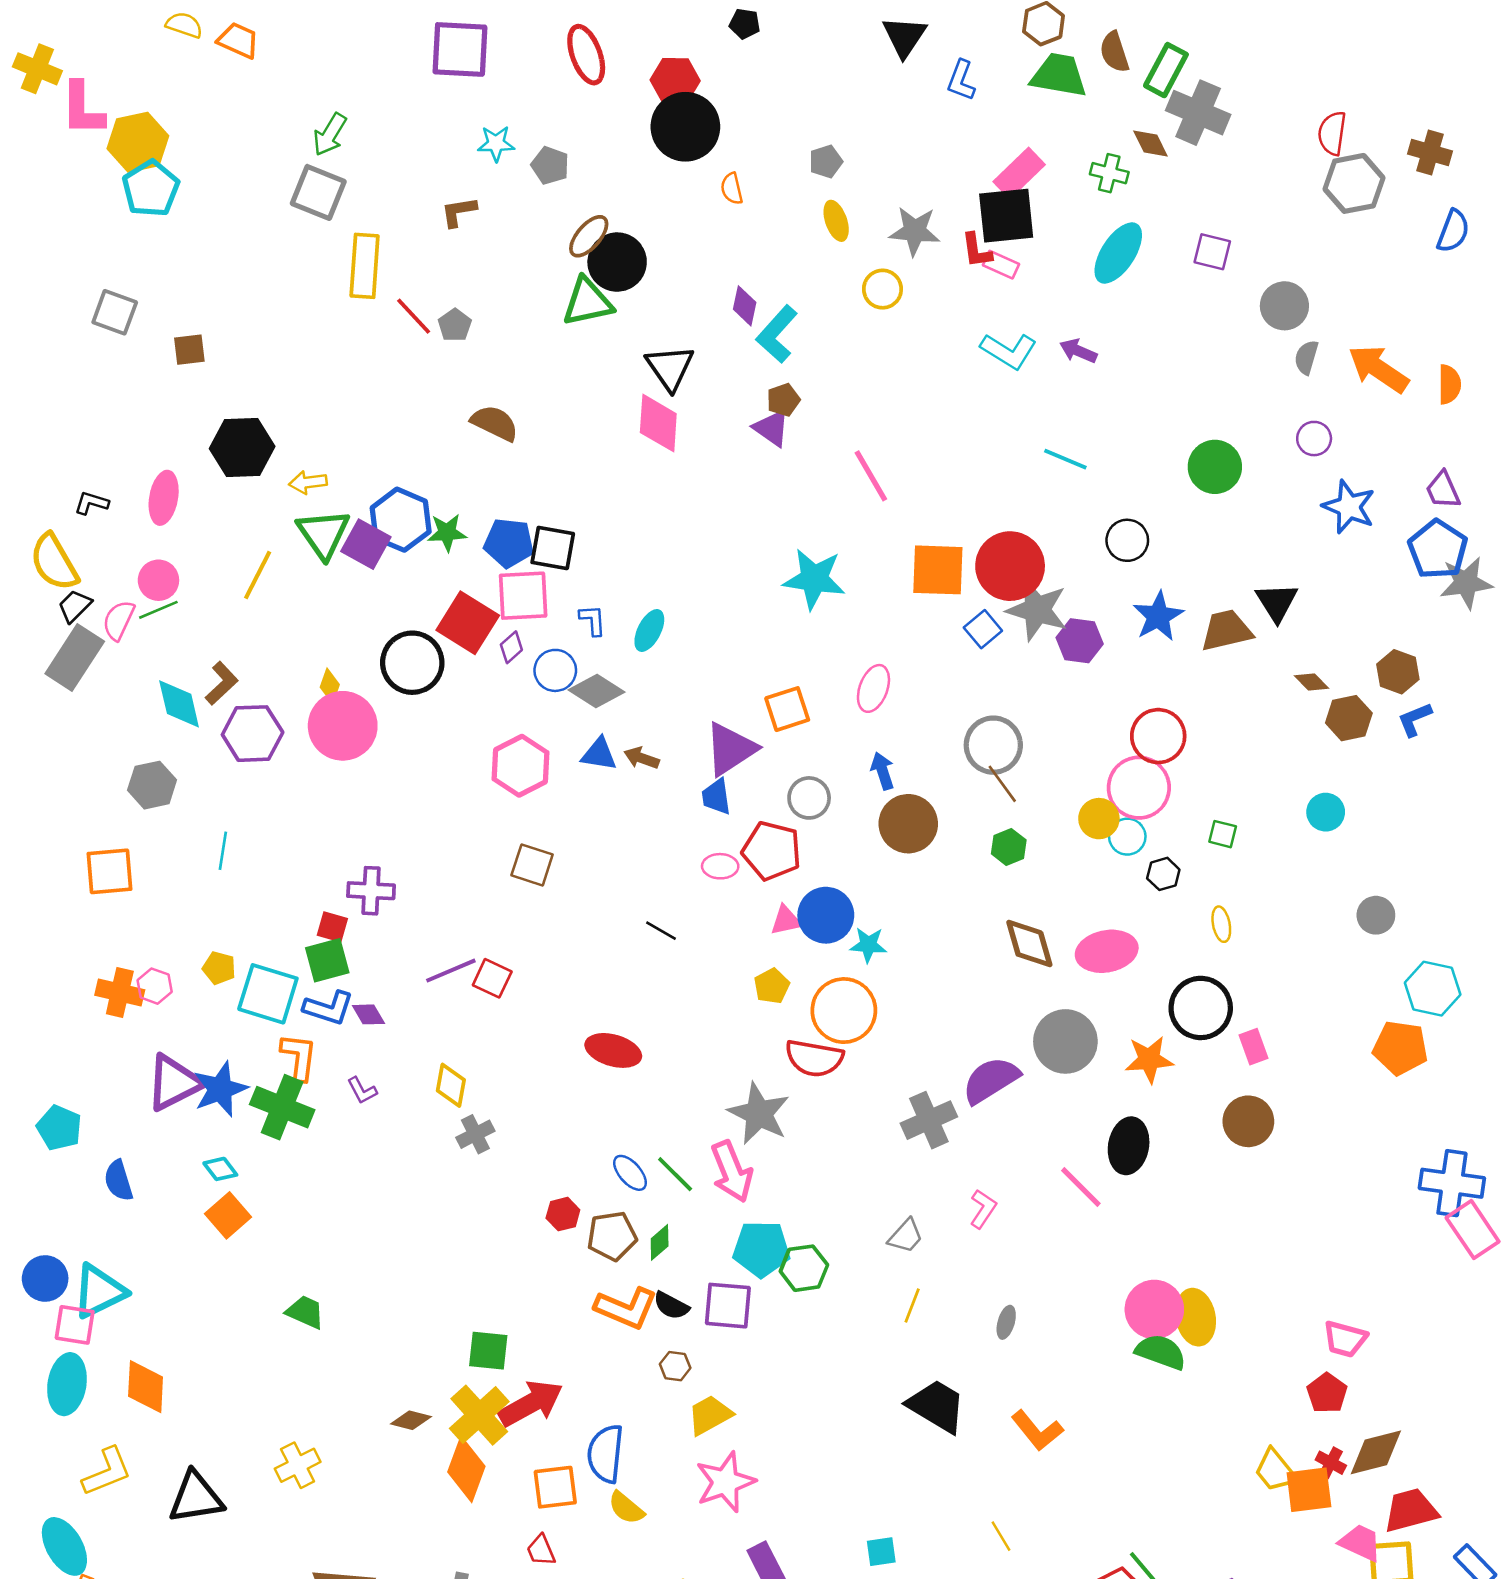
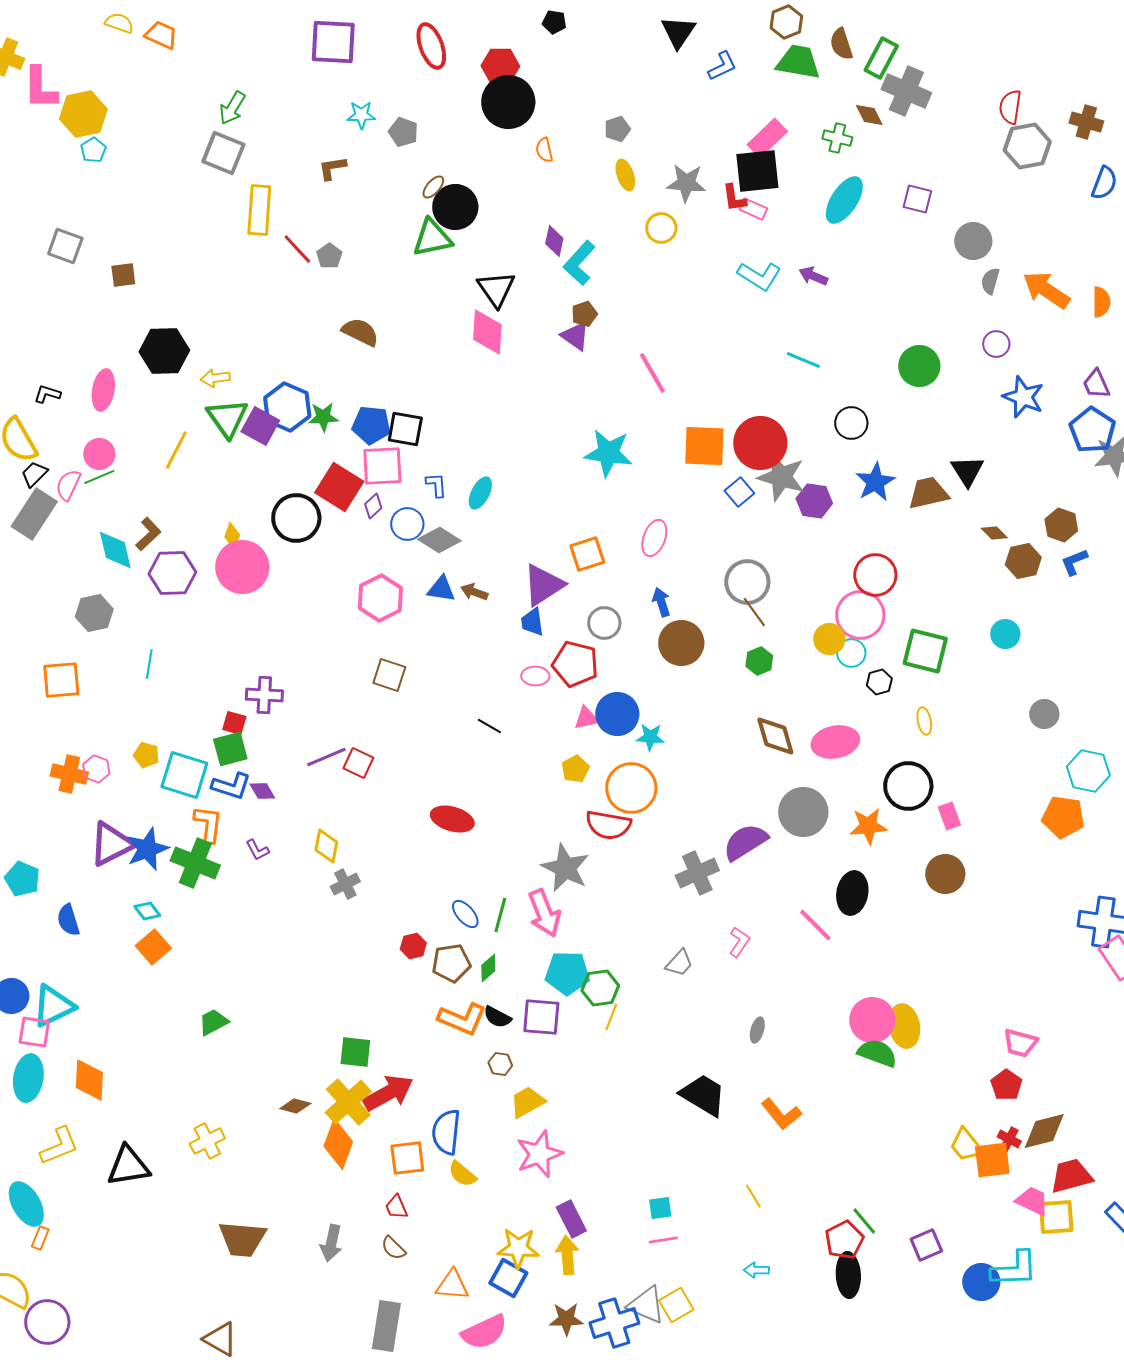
blue L-shape: (961, 80) -> (722, 66), turned -136
cyan pentagon: (151, 189) -> (93, 150), size x0.6
brown ellipse: (589, 236) -> (433, 187), size x0.7
green square: (1223, 834) -> (925, 651), size x2.0
green line: (675, 1174) -> (500, 915), turned 60
yellow line: (912, 1306) -> (611, 1017), moved
green trapezoid: (305, 1312) -> (213, 1022), turned -52

